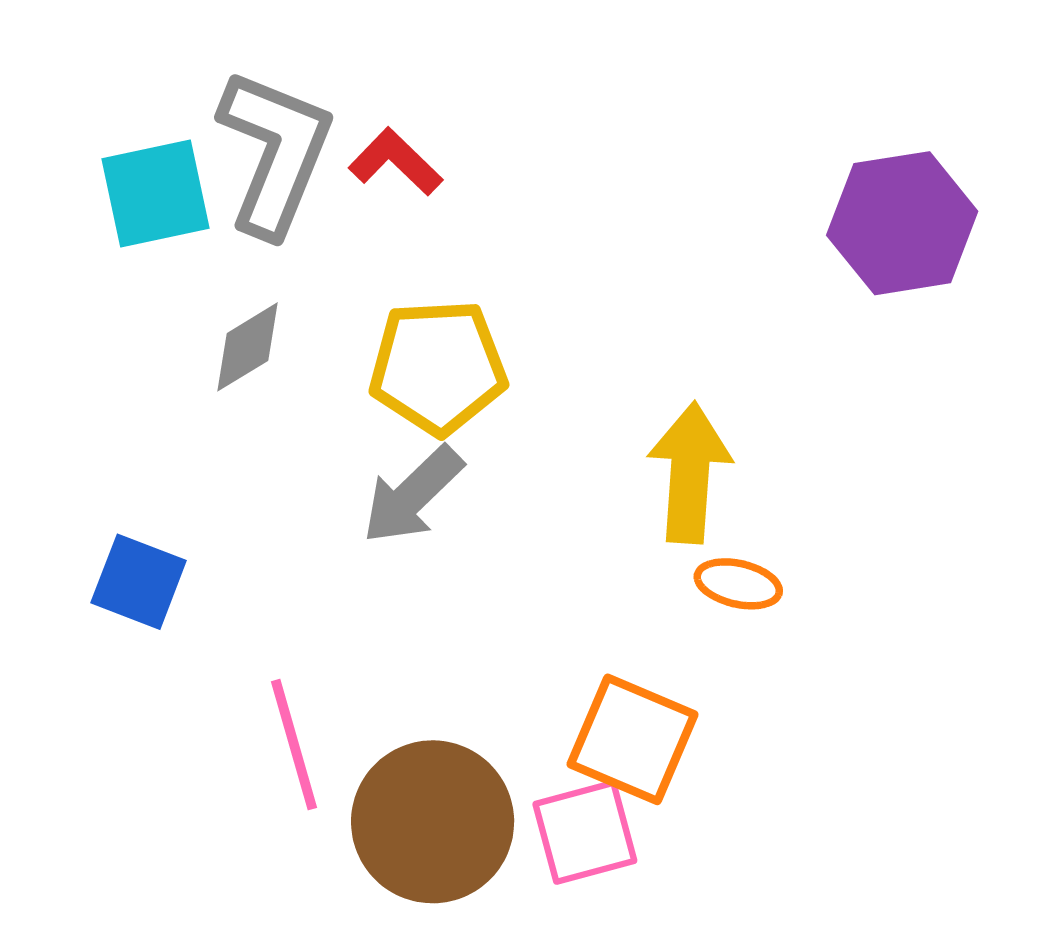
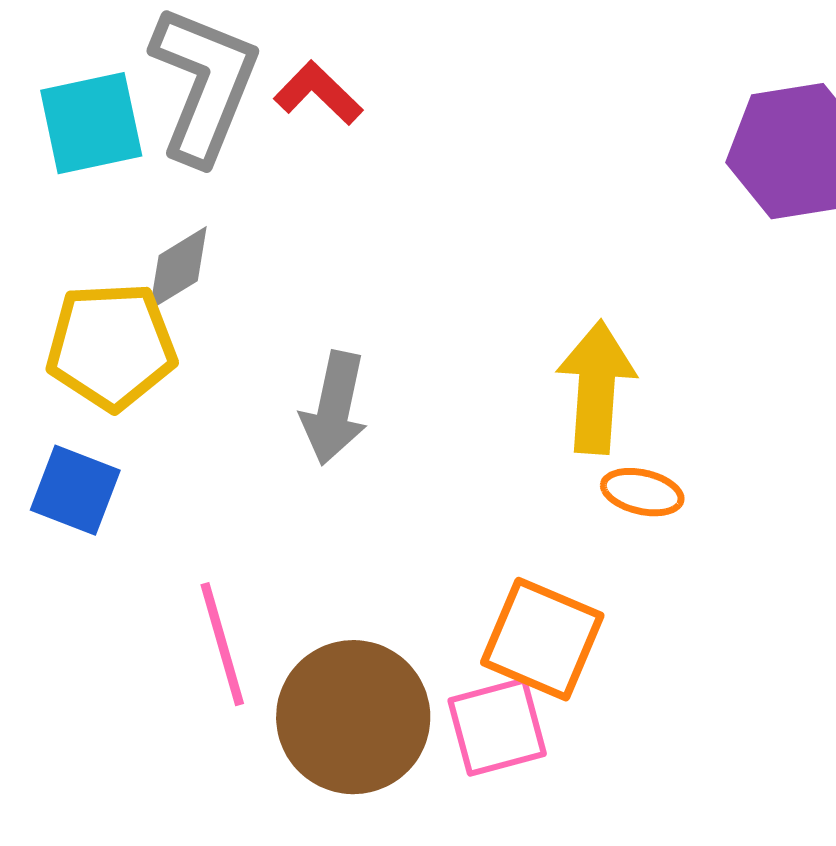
yellow pentagon: (438, 367) -> (111, 346), moved
gray arrow: (412, 495) -> (334, 408), turned -34

